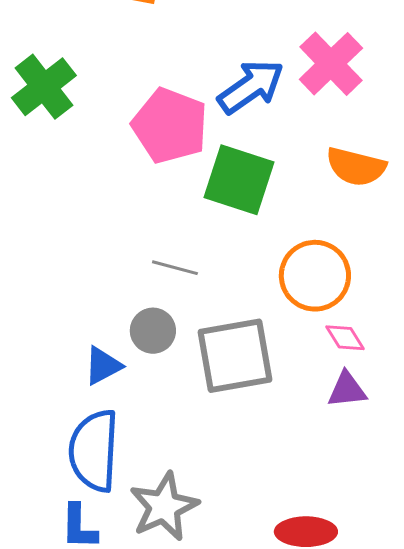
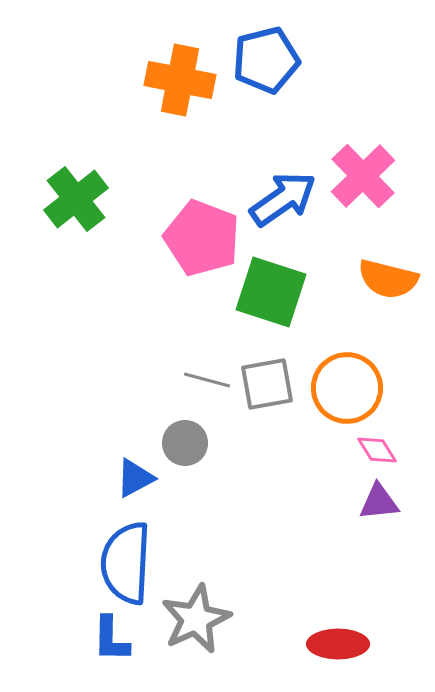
gray square: (235, 356) -> (267, 384), moved, size x0.7

